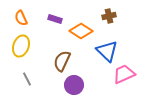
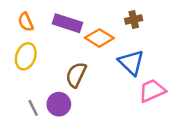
purple rectangle: (55, 19) -> (67, 23), size x1.6
gray line: (27, 79) -> (33, 108), moved
purple circle: (74, 85) -> (59, 104), moved

